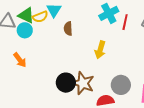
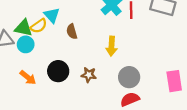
black circle: (66, 83) -> (58, 71), moved
brown star: (83, 83) -> (89, 75), moved, size x0.6
gray circle: (121, 85) -> (129, 77), moved

